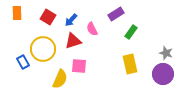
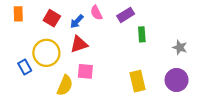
pink semicircle: (92, 29) -> (96, 13), moved
green rectangle: (131, 32) -> (142, 34), turned -40
gray star: (166, 53) -> (180, 47), moved
yellow rectangle: (130, 64) -> (137, 81), moved

